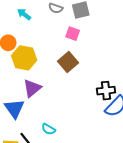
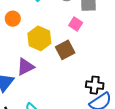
yellow hexagon: (24, 58) -> (39, 38), moved

